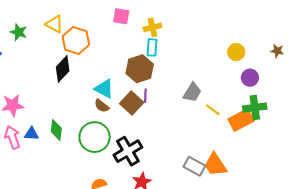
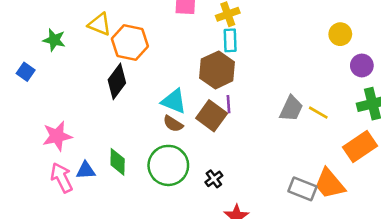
gray trapezoid: (192, 92) -> (291, 108), moved
orange rectangle: (241, 120) -> (360, 146), moved
black cross: (128, 151) -> (214, 179), size x0.5

